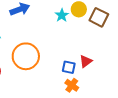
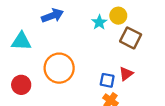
brown square: (99, 17) -> (131, 38), moved

